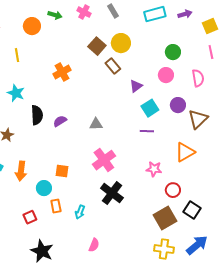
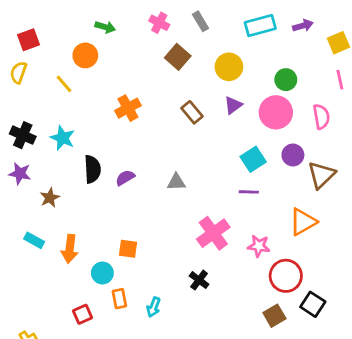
green arrow: (55, 15) -> (105, 27), moved
orange circle: (32, 26) -> (85, 55), moved
yellow circle: (121, 43) -> (229, 67), moved
brown square: (97, 46) -> (178, 57), moved
yellow line: (17, 55) -> (64, 84), turned -32
brown rectangle: (113, 66) -> (192, 112), moved
pink circle: (166, 75) -> (276, 112), size x1.5
purple triangle: (136, 86) -> (233, 105), moved
pink cross: (104, 160) -> (213, 233), moved
red circle: (173, 190) -> (286, 276), size x1.5
black cross: (112, 193) -> (199, 280), size x0.6
brown square: (165, 218) -> (274, 316), size x0.7

